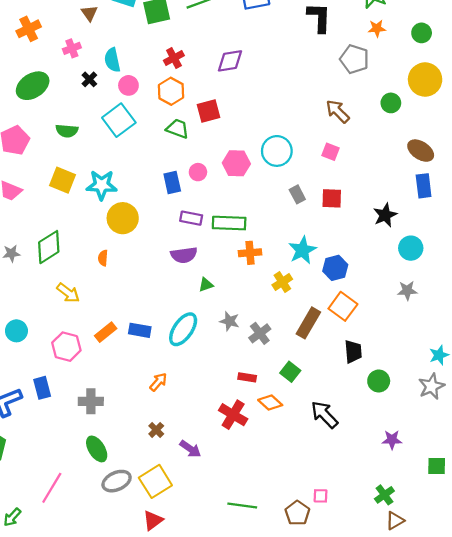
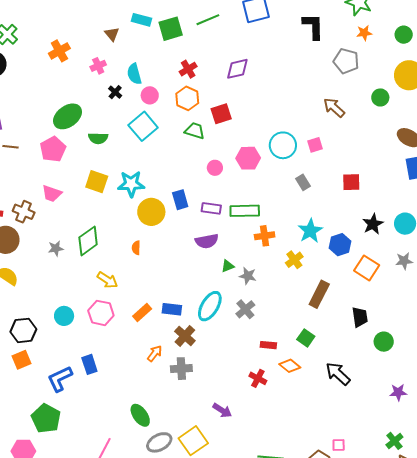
green ellipse: (33, 86) -> (68, 116), moved
pink square: (331, 152) -> (315, 145), moved, turned -35
blue rectangle: (172, 183) -> (180, 200), moved
red square: (332, 198) -> (351, 182), moved
black star: (385, 215) -> (373, 224), moved
orange square: (343, 306) -> (367, 268), moved
gray star: (229, 321) -> (248, 276), moved
gray cross: (260, 333) -> (245, 309), moved
pink hexagon: (66, 347) -> (101, 313), moved
orange arrow: (158, 382) -> (155, 353), moved
gray cross: (91, 401) -> (181, 369), moved
red cross: (233, 415) -> (258, 378), size x0.7
brown cross: (156, 430) -> (185, 336), moved, size x1.5

